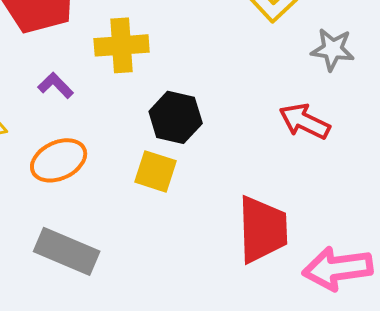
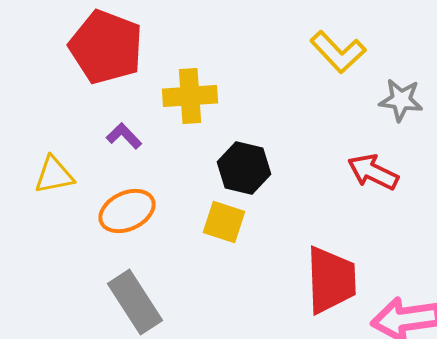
gray rectangle: (67, 251) -> (135, 302), turned 34

